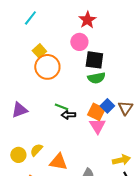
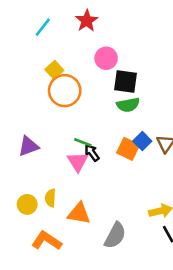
red star: (87, 20) -> (87, 21), moved
black arrow: (68, 115) -> (92, 153), turned 56
pink triangle: (97, 126) -> (78, 162), moved
yellow semicircle: (36, 150) -> (50, 198), turned -40

